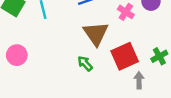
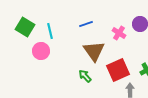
pink circle: (17, 55) -> (41, 51), moved

